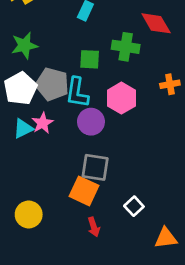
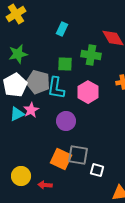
purple circle: (91, 122) -> (66, 121), moved
gray square: (95, 167) -> (78, 155), moved
white square: (134, 206) -> (97, 170), turned -32
red arrow: (94, 227) -> (45, 185), moved, turned 112

